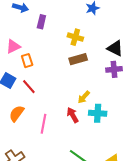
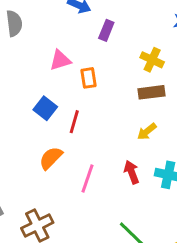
orange rectangle: (27, 61) -> (89, 78), moved
red line: (29, 87) -> (74, 122), turned 49
yellow arrow: (84, 97) -> (147, 132), moved

